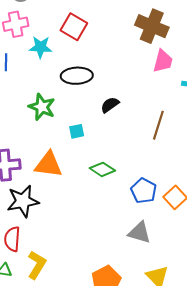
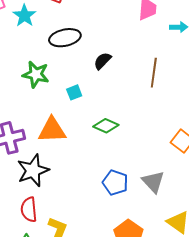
cyan star: (41, 47) -> (24, 16), turned -30
blue pentagon: (144, 191) -> (115, 183), moved
gray triangle: (140, 233) -> (153, 182), turned 40

